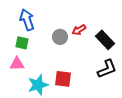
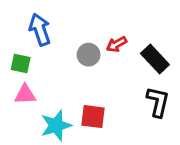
green square: (22, 43) -> (21, 63), moved
black L-shape: (107, 69) -> (158, 102), turned -55

